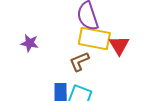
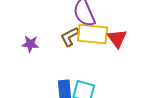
brown L-shape: (79, 62) -> (70, 37), moved

